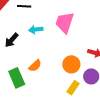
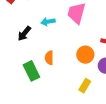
orange semicircle: (35, 66) -> (49, 58), turned 136
yellow rectangle: (73, 88) -> (85, 86), moved

